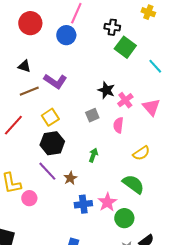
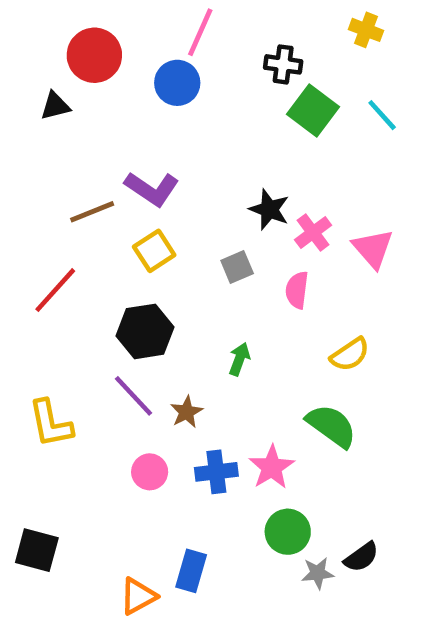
black triangle: (24, 66) -> (55, 106), moved, turned -32
cyan line: (155, 66) -> (382, 115), moved
yellow square: (50, 117) -> (154, 251), moved
pink circle: (29, 198) -> (150, 472), moved
green circle: (124, 218) -> (288, 532), moved

